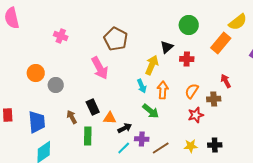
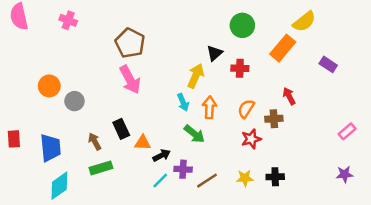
pink cross: (61, 36) -> (68, 20), moved
brown pentagon: (116, 39) -> (130, 43), moved
green rectangle: (88, 136) -> (101, 168), moved, turned 72

